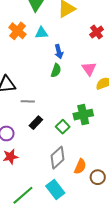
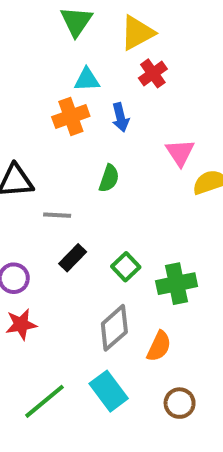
orange cross: (18, 31) -> (71, 116), moved, turned 30
red cross: (97, 32) -> (153, 73), moved
green semicircle: (56, 70) -> (109, 178), moved
green cross: (83, 115) -> (177, 284), moved
brown circle: (98, 177) -> (180, 403), moved

